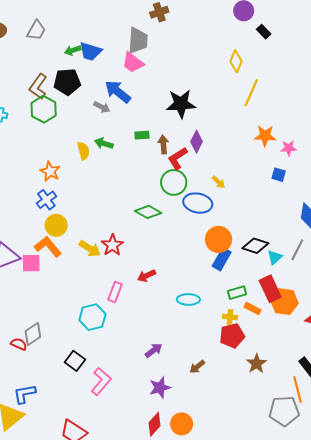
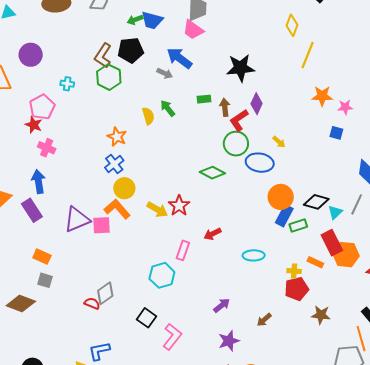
green arrow: (104, 143) -> (168, 108), turned 36
green rectangle: (237, 293) -> (298, 226), moved
brown star: (257, 364) -> (321, 315), turned -30

